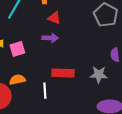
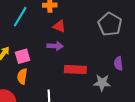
red rectangle: (63, 73) -> (75, 70), moved
orange semicircle: (17, 80) -> (22, 76), moved, turned -70

